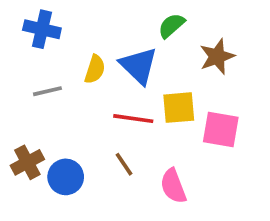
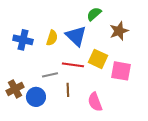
blue cross: (42, 29) -> (23, 40), moved
gray line: (47, 91) -> (50, 75), moved
yellow square: (179, 108) -> (98, 59), turned 30
brown line: (124, 164) -> (68, 90), turned 32

